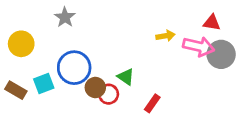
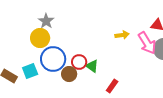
yellow circle: (21, 44) -> (40, 38), moved
pink arrow: (199, 46) -> (147, 43), turned 45
red circle: (109, 94) -> (79, 62), moved

